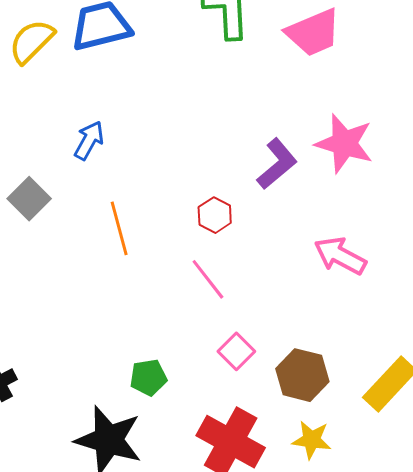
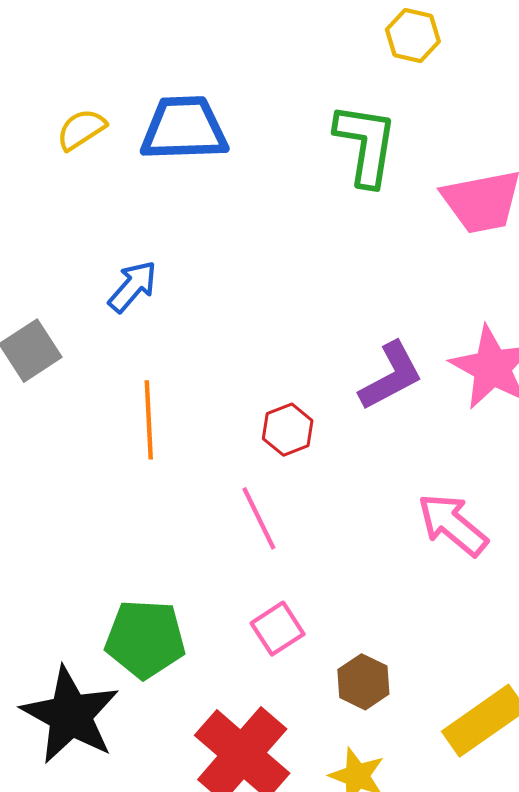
yellow semicircle: (32, 41) -> (81, 129), size x0.7
brown hexagon: (302, 375) -> (363, 682), size x0.7
green pentagon: (148, 377) -> (145, 639), size x1.5

